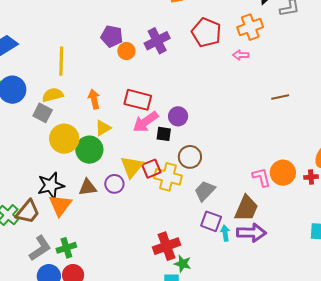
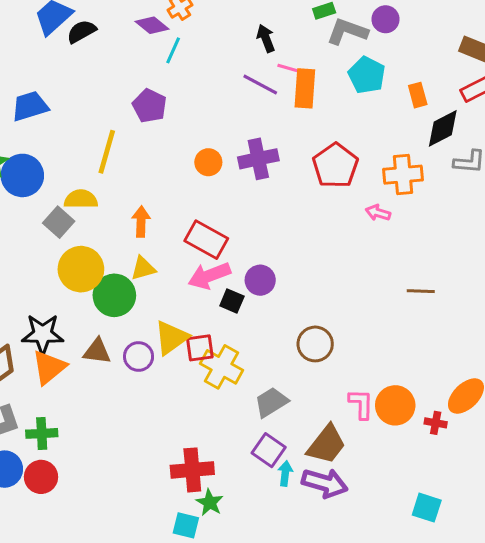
purple pentagon: (112, 36) -> (150, 106), moved
brown circle: (190, 157) -> (315, 344), moved

